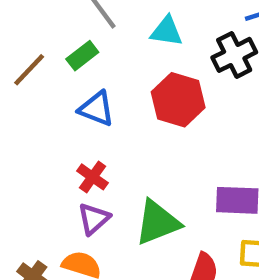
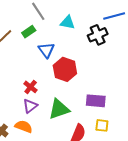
red hexagon: (178, 100) -> (65, 69), moved
blue triangle: (96, 109) -> (46, 50), moved, turned 30

